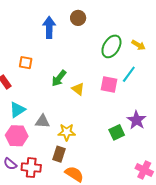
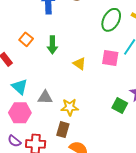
orange square: (26, 63) -> (26, 39), turned 32
green arrow: (59, 78) -> (52, 45), moved, turned -36
cyan triangle: (17, 110) -> (20, 87), turned -42
green square: (117, 132) -> (120, 106), turned -35

